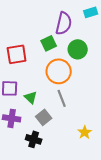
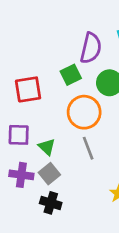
gray square: (44, 117) -> (49, 174), moved

